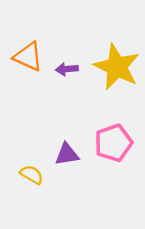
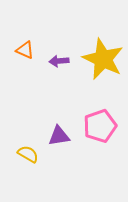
orange triangle: (28, 57) -> (25, 50), size x0.7

